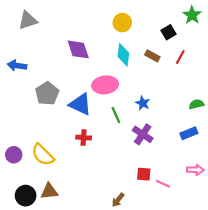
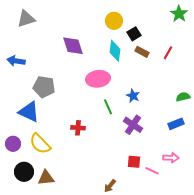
black square: (168, 32) -> (134, 34), moved
gray pentagon: (47, 93) -> (44, 87), turned -30
blue triangle: (80, 104) -> (29, 112), moved
pink arrow: (195, 170) -> (171, 158), moved
black circle: (26, 196) -> (24, 172), moved

